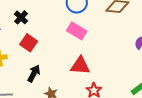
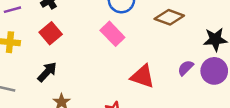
red triangle: (80, 66) -> (143, 76), moved

